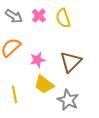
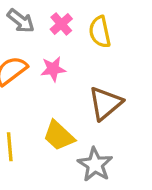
pink star: (38, 60) -> (53, 69), moved

